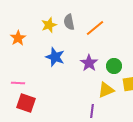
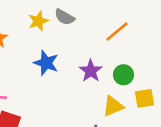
gray semicircle: (69, 22) -> (64, 17), turned -49
orange line: (95, 28) -> (117, 31), moved

